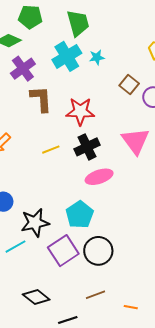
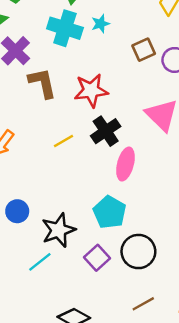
cyan cross: (67, 56) -> (65, 28), turned -32
brown square: (129, 85) -> (144, 50), turned 36
pink ellipse: (99, 177) -> (125, 164), turned -48
purple square: (63, 251) -> (97, 258), size x0.7

